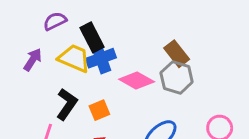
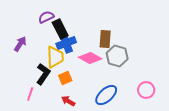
purple semicircle: (55, 21) -> (46, 17), moved
brown rectangle: (177, 54) -> (105, 39), moved, turned 42
yellow trapezoid: (74, 58) -> (55, 57), moved, turned 65

